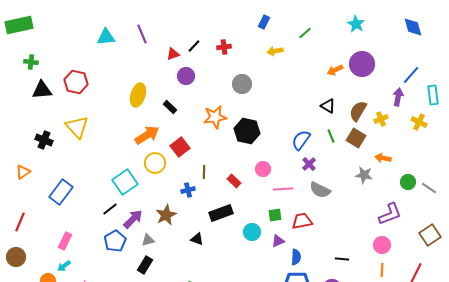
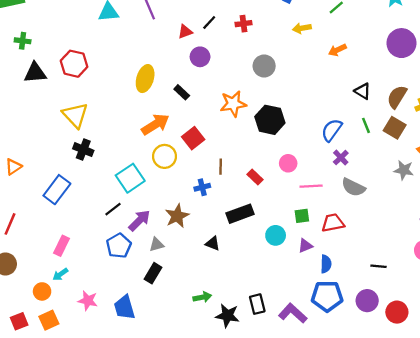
orange arrow: (335, 70) -> (337, 50), moved
black cross: (44, 140) -> (83, 150), moved

